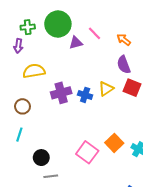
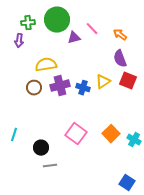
yellow semicircle: (34, 71) -> (46, 65), moved
brown circle: (22, 106) -> (34, 88), moved
cyan line: (19, 135) -> (14, 135), moved
pink square: (87, 152) -> (76, 134), moved

